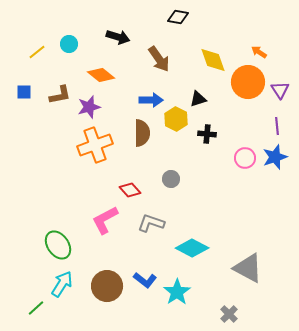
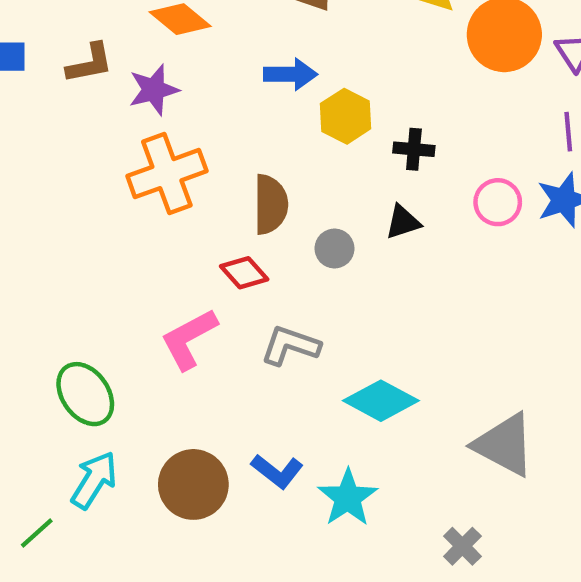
black triangle: (198, 99) -> (403, 222), moved
brown semicircle: (142, 133) -> (271, 204), moved

